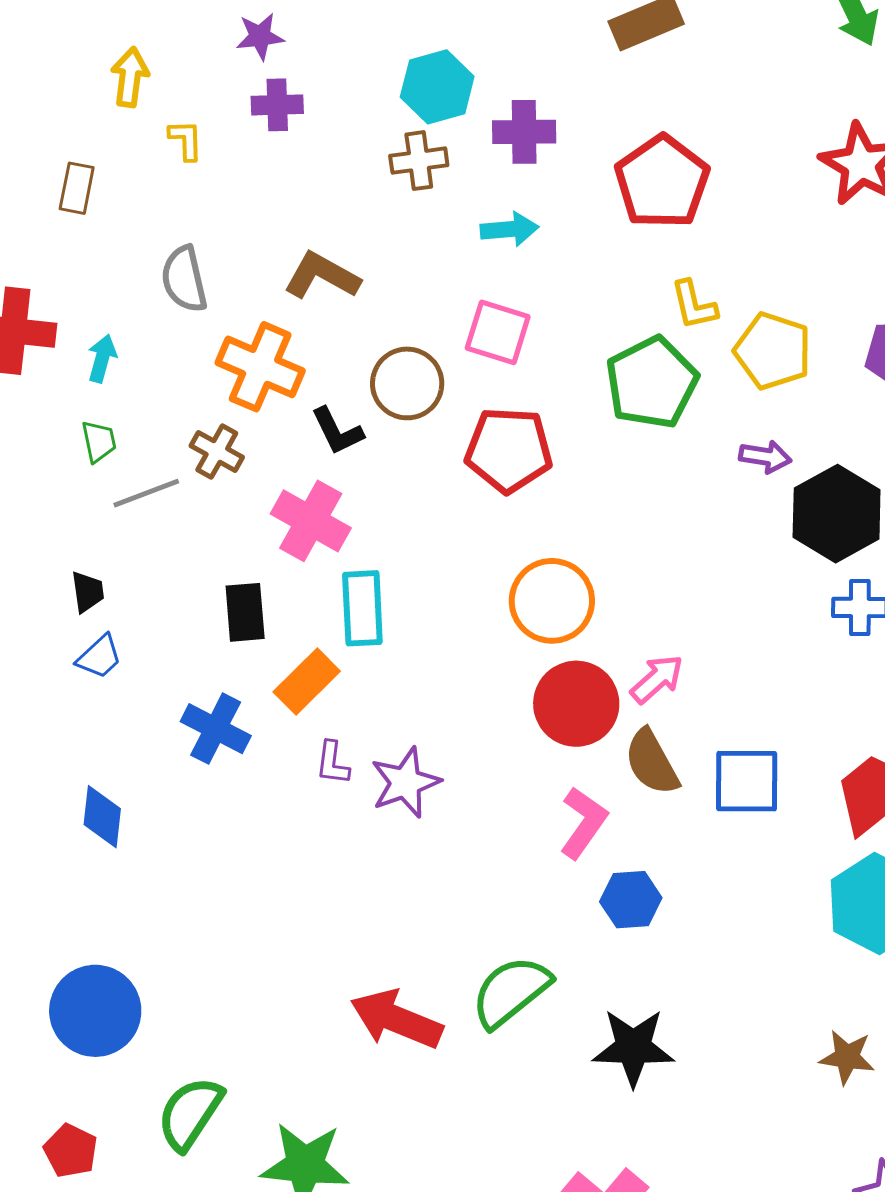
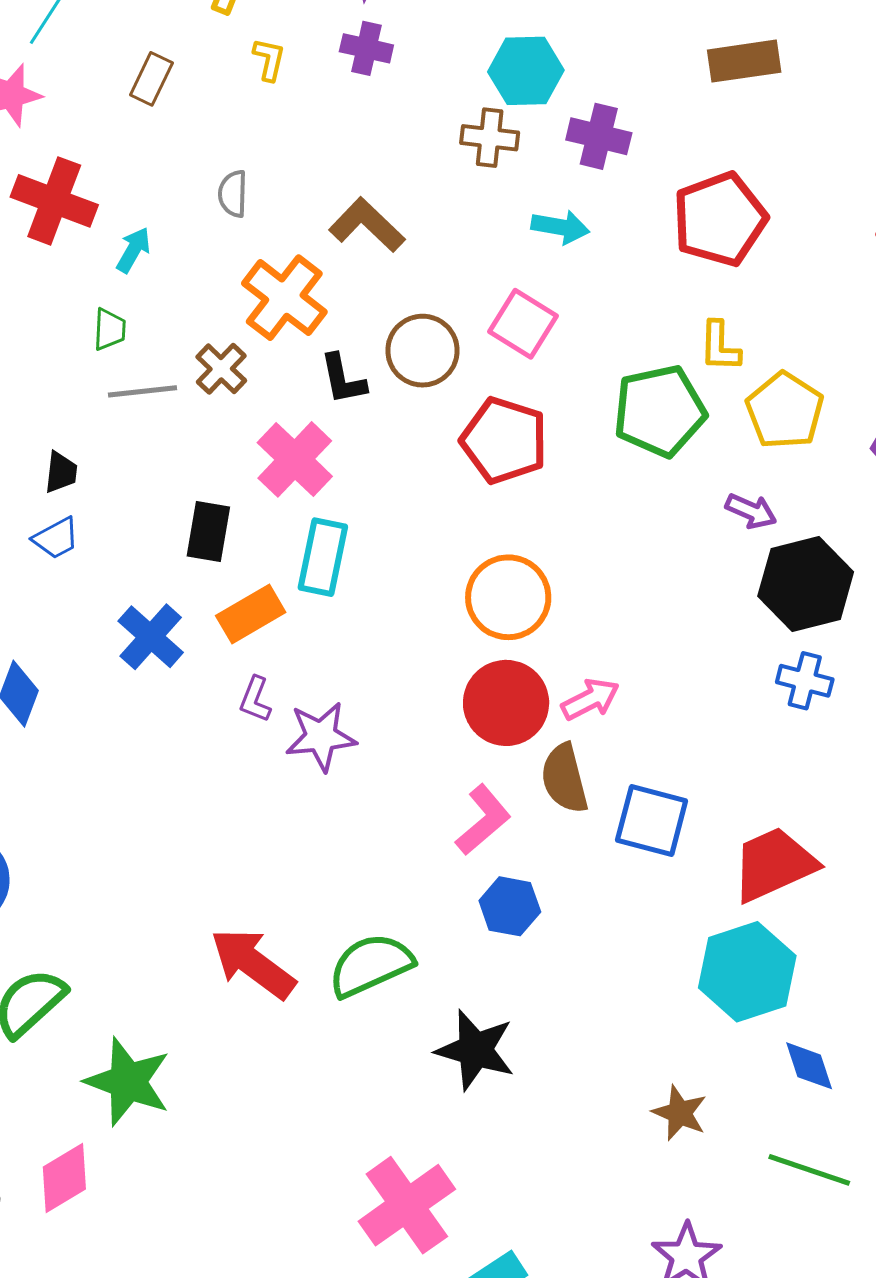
gray semicircle: (184, 279) -> (233, 194), size x0.7

